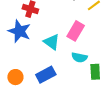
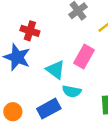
cyan semicircle: (79, 57) -> (72, 91), moved

